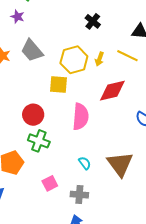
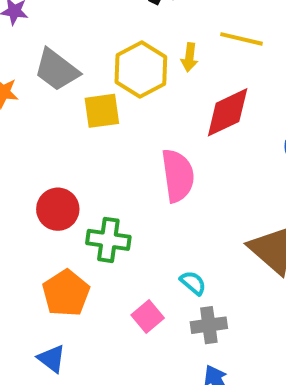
yellow square: (59, 84) -> (102, 111), moved
red circle: (33, 115) -> (58, 209), moved
cyan semicircle: (85, 163) -> (193, 283), moved

